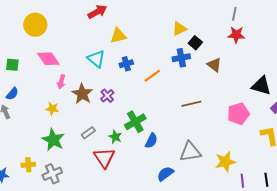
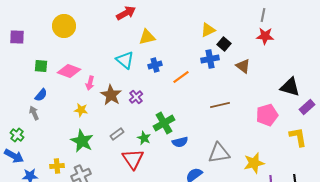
pink diamond: (48, 59) -> (69, 71), moved, turned -35
blue semicircle: (151, 141) -> (180, 142), turned 49

